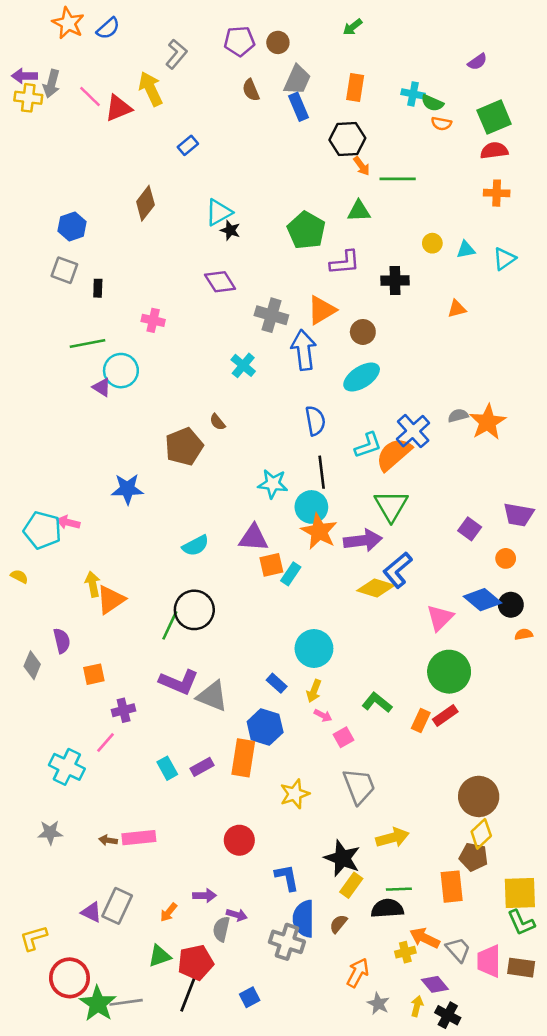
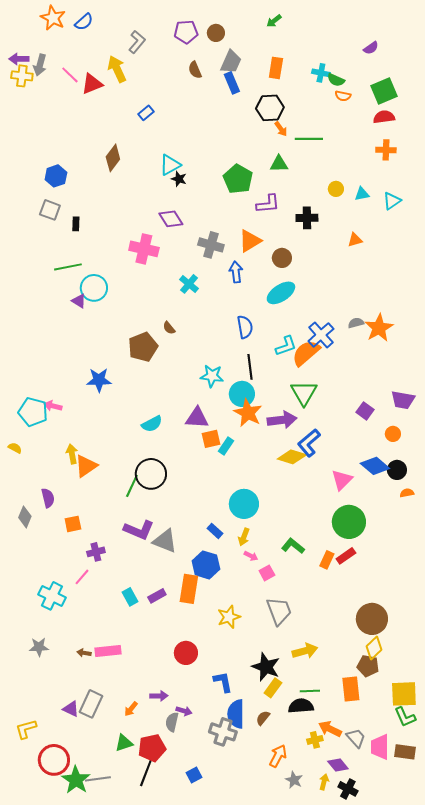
pink cross: (153, 320) -> (144, 249), moved, size x1.6
blue arrow: (304, 350) -> (236, 272), size x0.7

